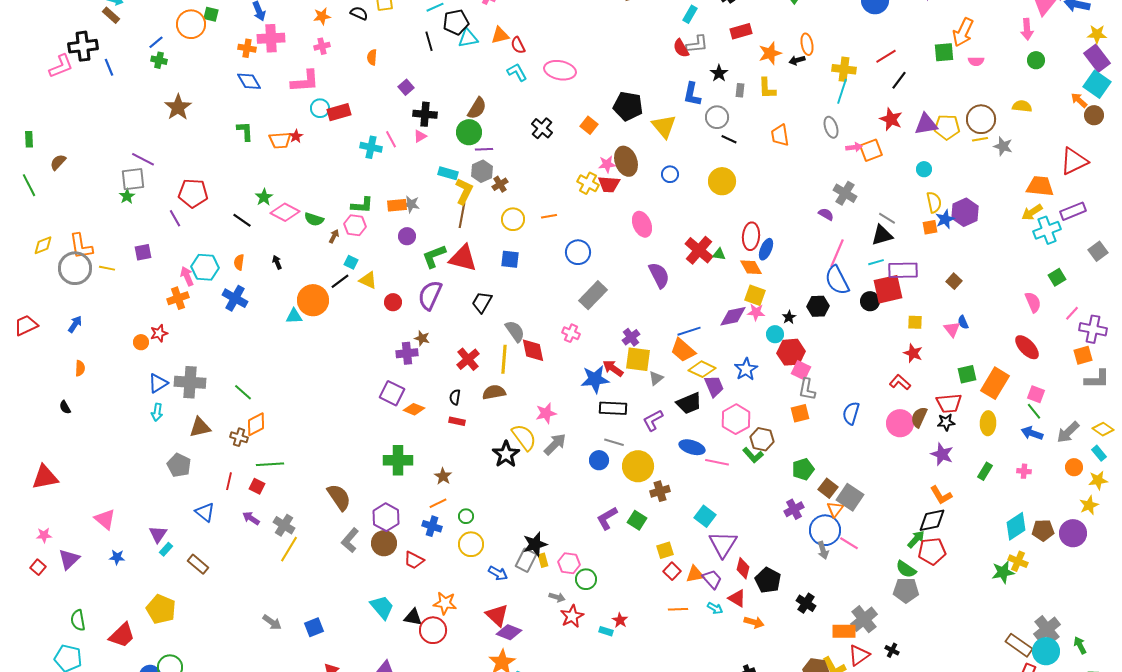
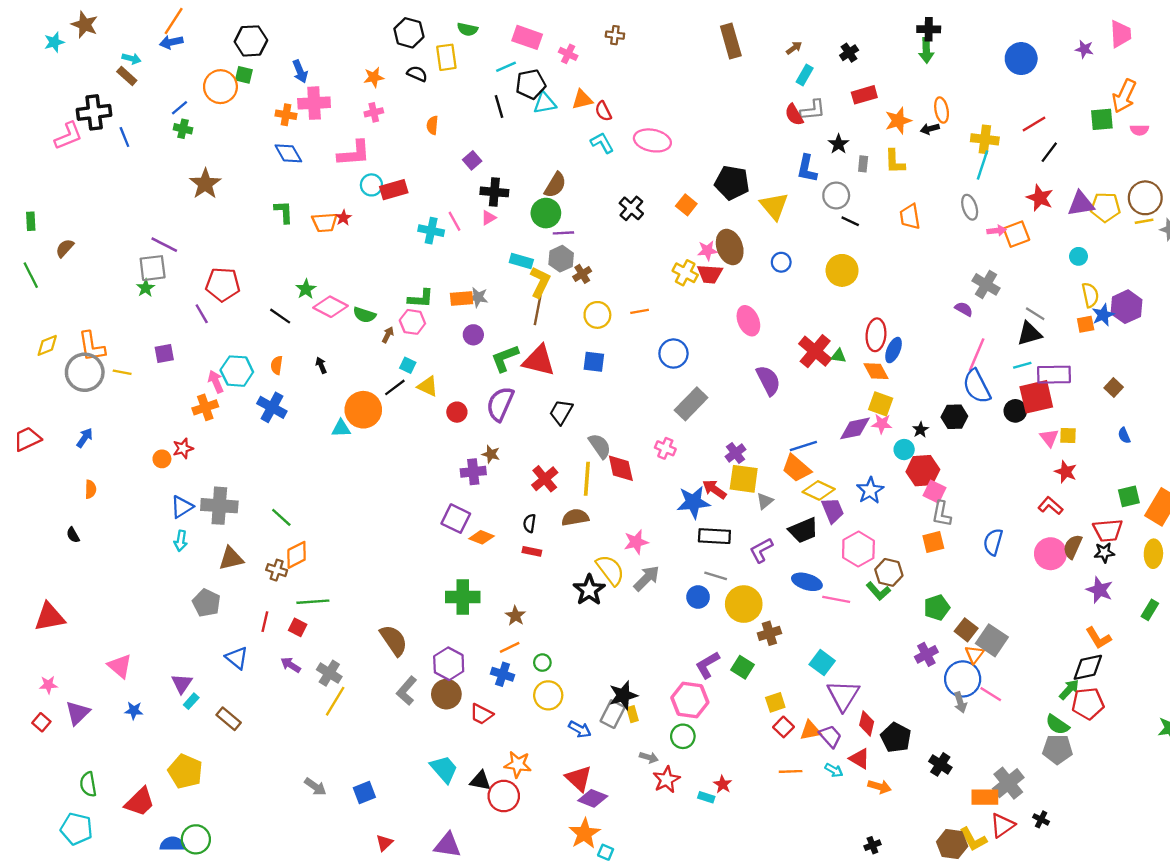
pink triangle: (952, 329) -> (1049, 438), moved
pink hexagon: (569, 563) -> (690, 700), moved, size x1.4

